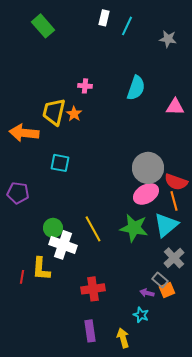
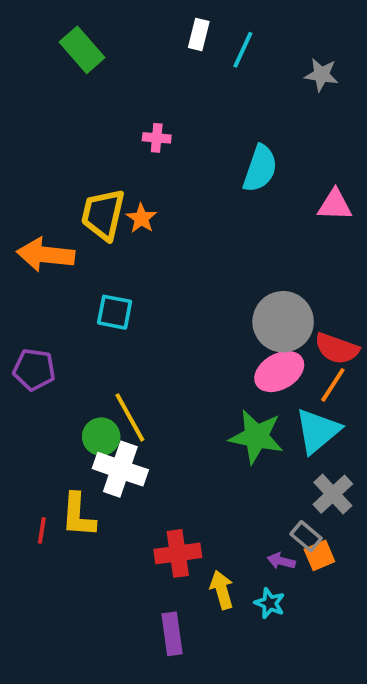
pink cross: (85, 86) -> (157, 138), moved
orange line: (174, 201) -> (333, 385), turned 48
yellow line: (93, 229) -> (130, 417), moved
yellow arrow: (123, 338) -> (222, 590), moved

